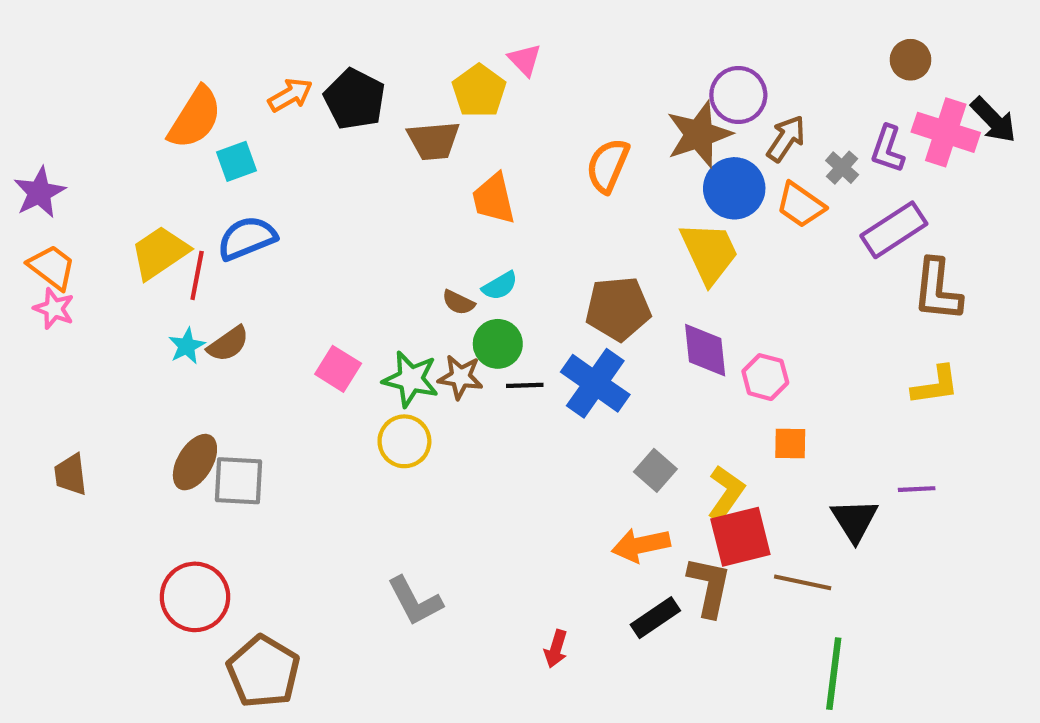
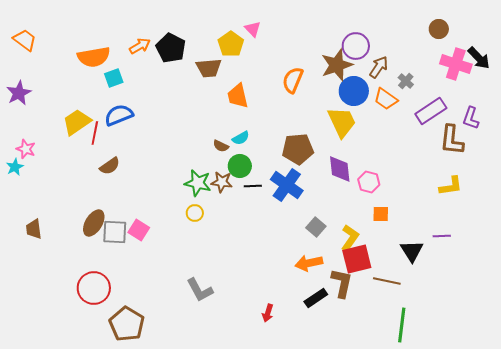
orange semicircle: (195, 118) -> (94, 57), turned 48
purple L-shape: (888, 149) -> (471, 118), moved
orange trapezoid: (52, 267) -> (25, 40), moved
cyan star: (187, 346) -> (15, 167), moved
pink square: (338, 369) -> (139, 230), moved
yellow circle: (404, 441) -> (195, 213), size x0.7

